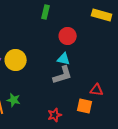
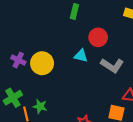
cyan triangle: (64, 59) -> (81, 56), moved
gray L-shape: (63, 75) -> (112, 65), moved, turned 50

